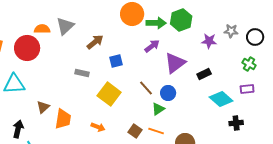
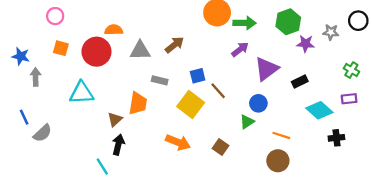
green hexagon: (181, 20) -> (288, 22), moved
gray triangle: (65, 26) -> (140, 51), moved, turned 42
black circle: (255, 37) -> (358, 21), moved
blue square: (116, 61) -> (198, 76), moved
brown line: (146, 88) -> (218, 91), moved
orange trapezoid: (63, 119) -> (138, 103), moved
orange arrow: (98, 127) -> (178, 142), size x1.5
black arrow: (18, 129) -> (118, 145), moved
orange line: (156, 131) -> (281, 135), moved

